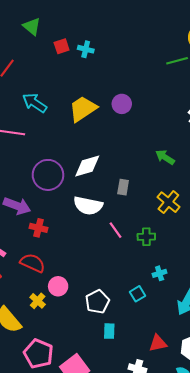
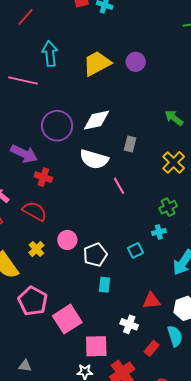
cyan arrow: (35, 103) -> (50, 54), turned 45
green cross: (146, 237) -> (168, 207), moved, turned -30
pink circle: (58, 286) -> (67, 240), moved

